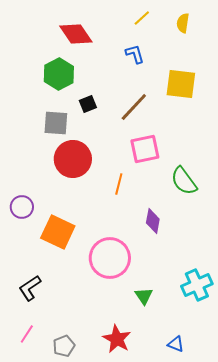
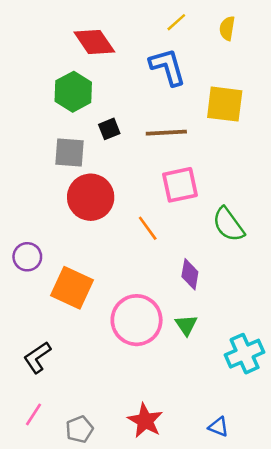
blue L-shape: (135, 54) -> (168, 67), size x1.6
brown line: (134, 107) -> (166, 133), turned 44
orange line: (119, 184) -> (148, 228), turned -50
green triangle: (144, 296) -> (186, 325), moved

